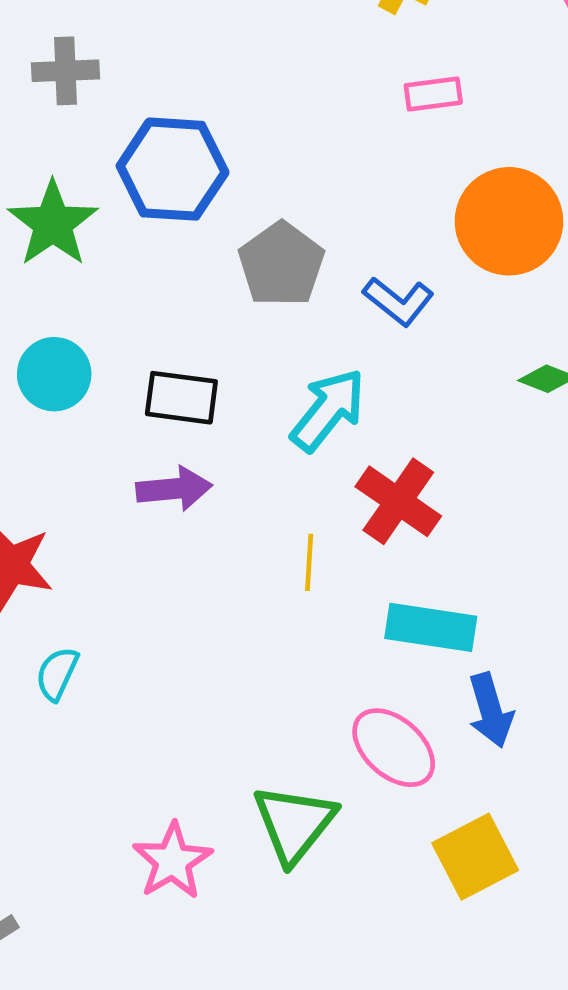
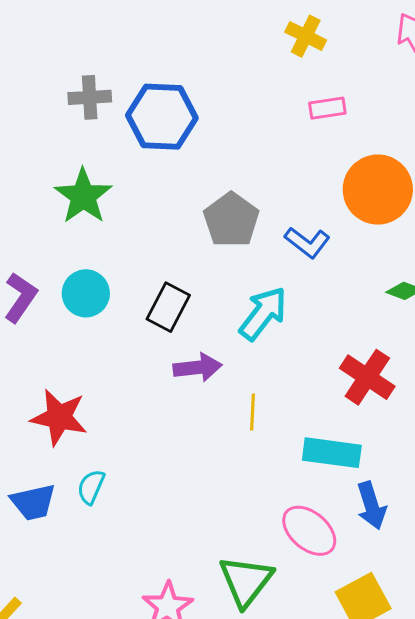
blue hexagon: (173, 169) -> (162, 117), moved
black rectangle: (181, 398) -> (168, 307), turned -69
purple arrow: (174, 489) -> (198, 368), moved
red cross: (398, 501) -> (367, 377), moved

